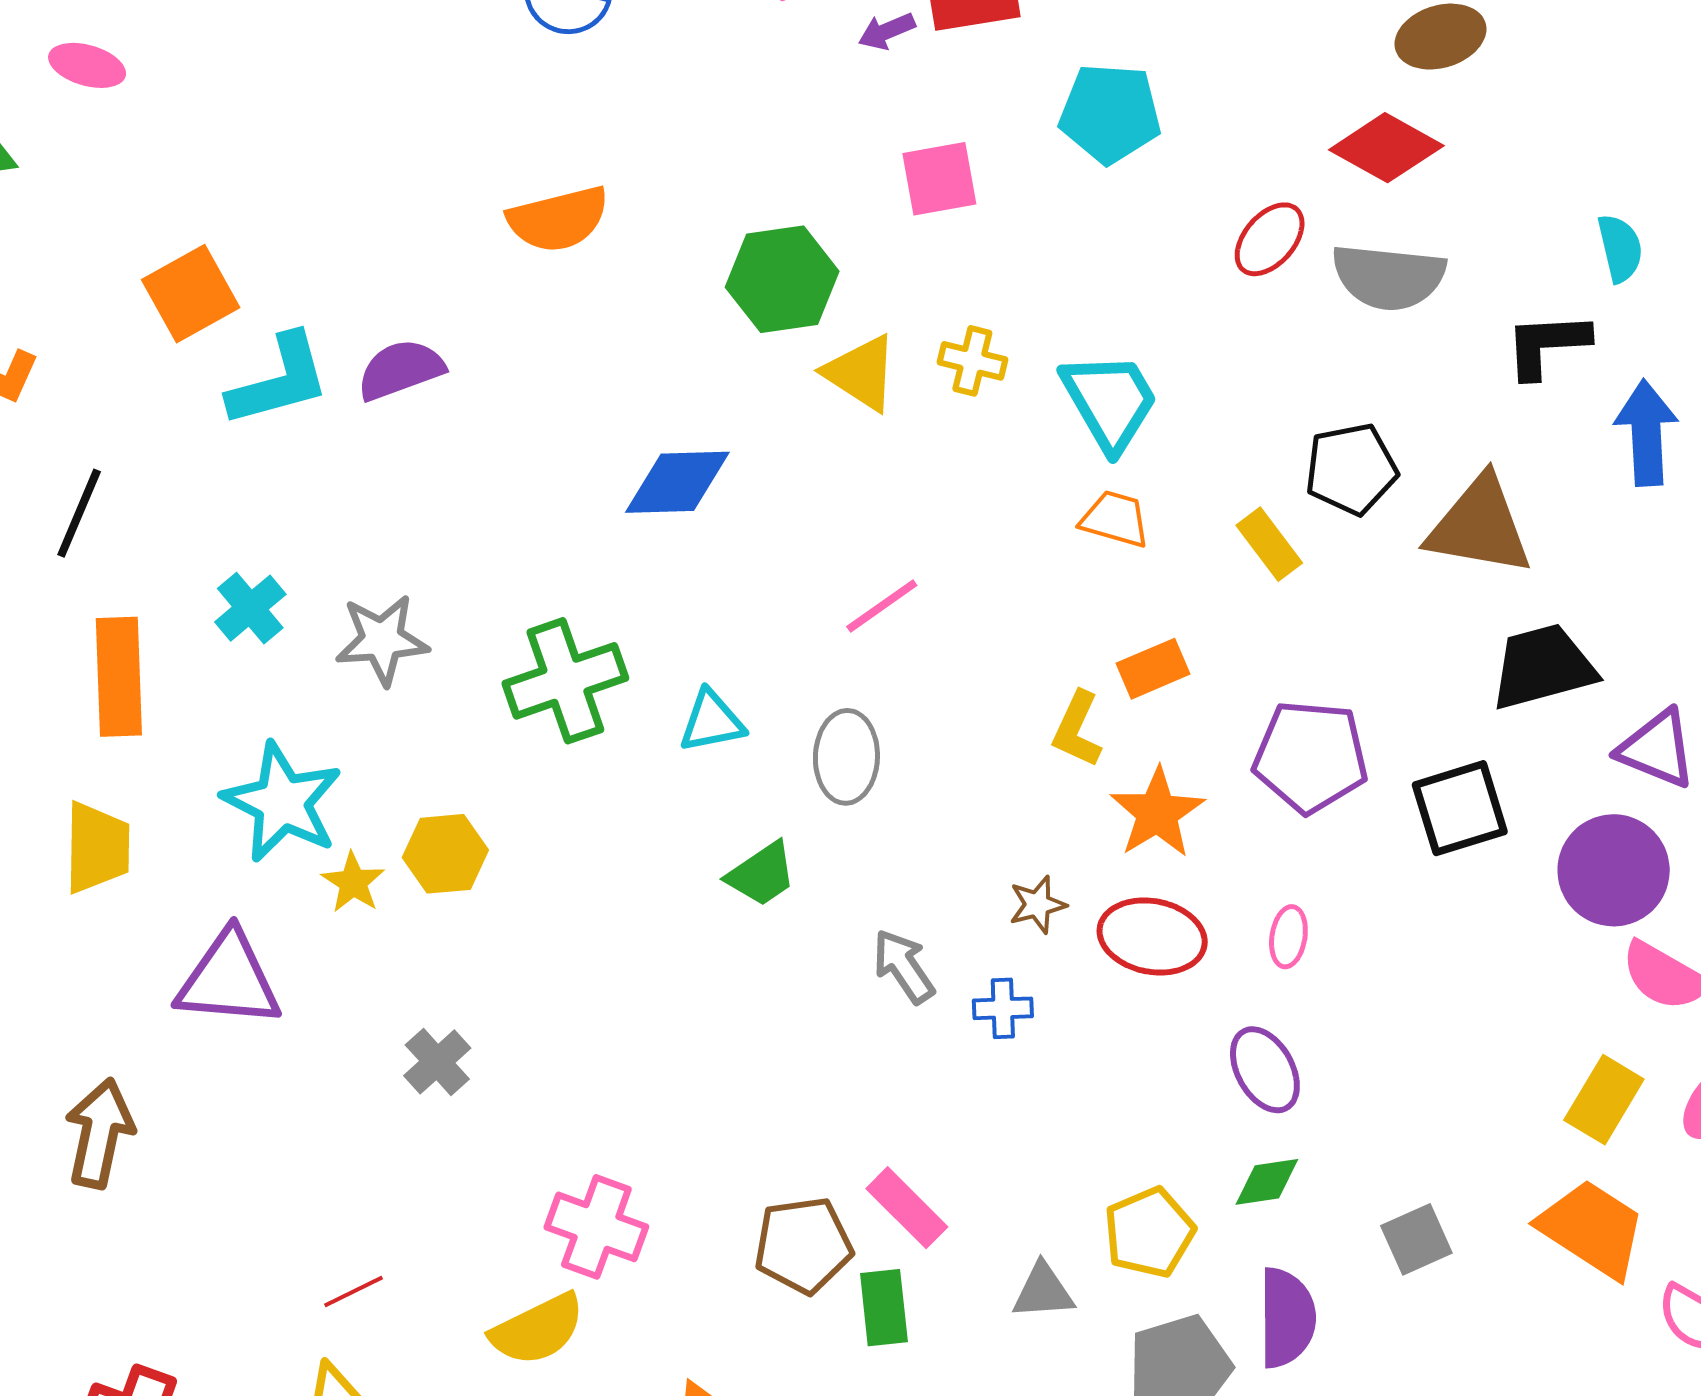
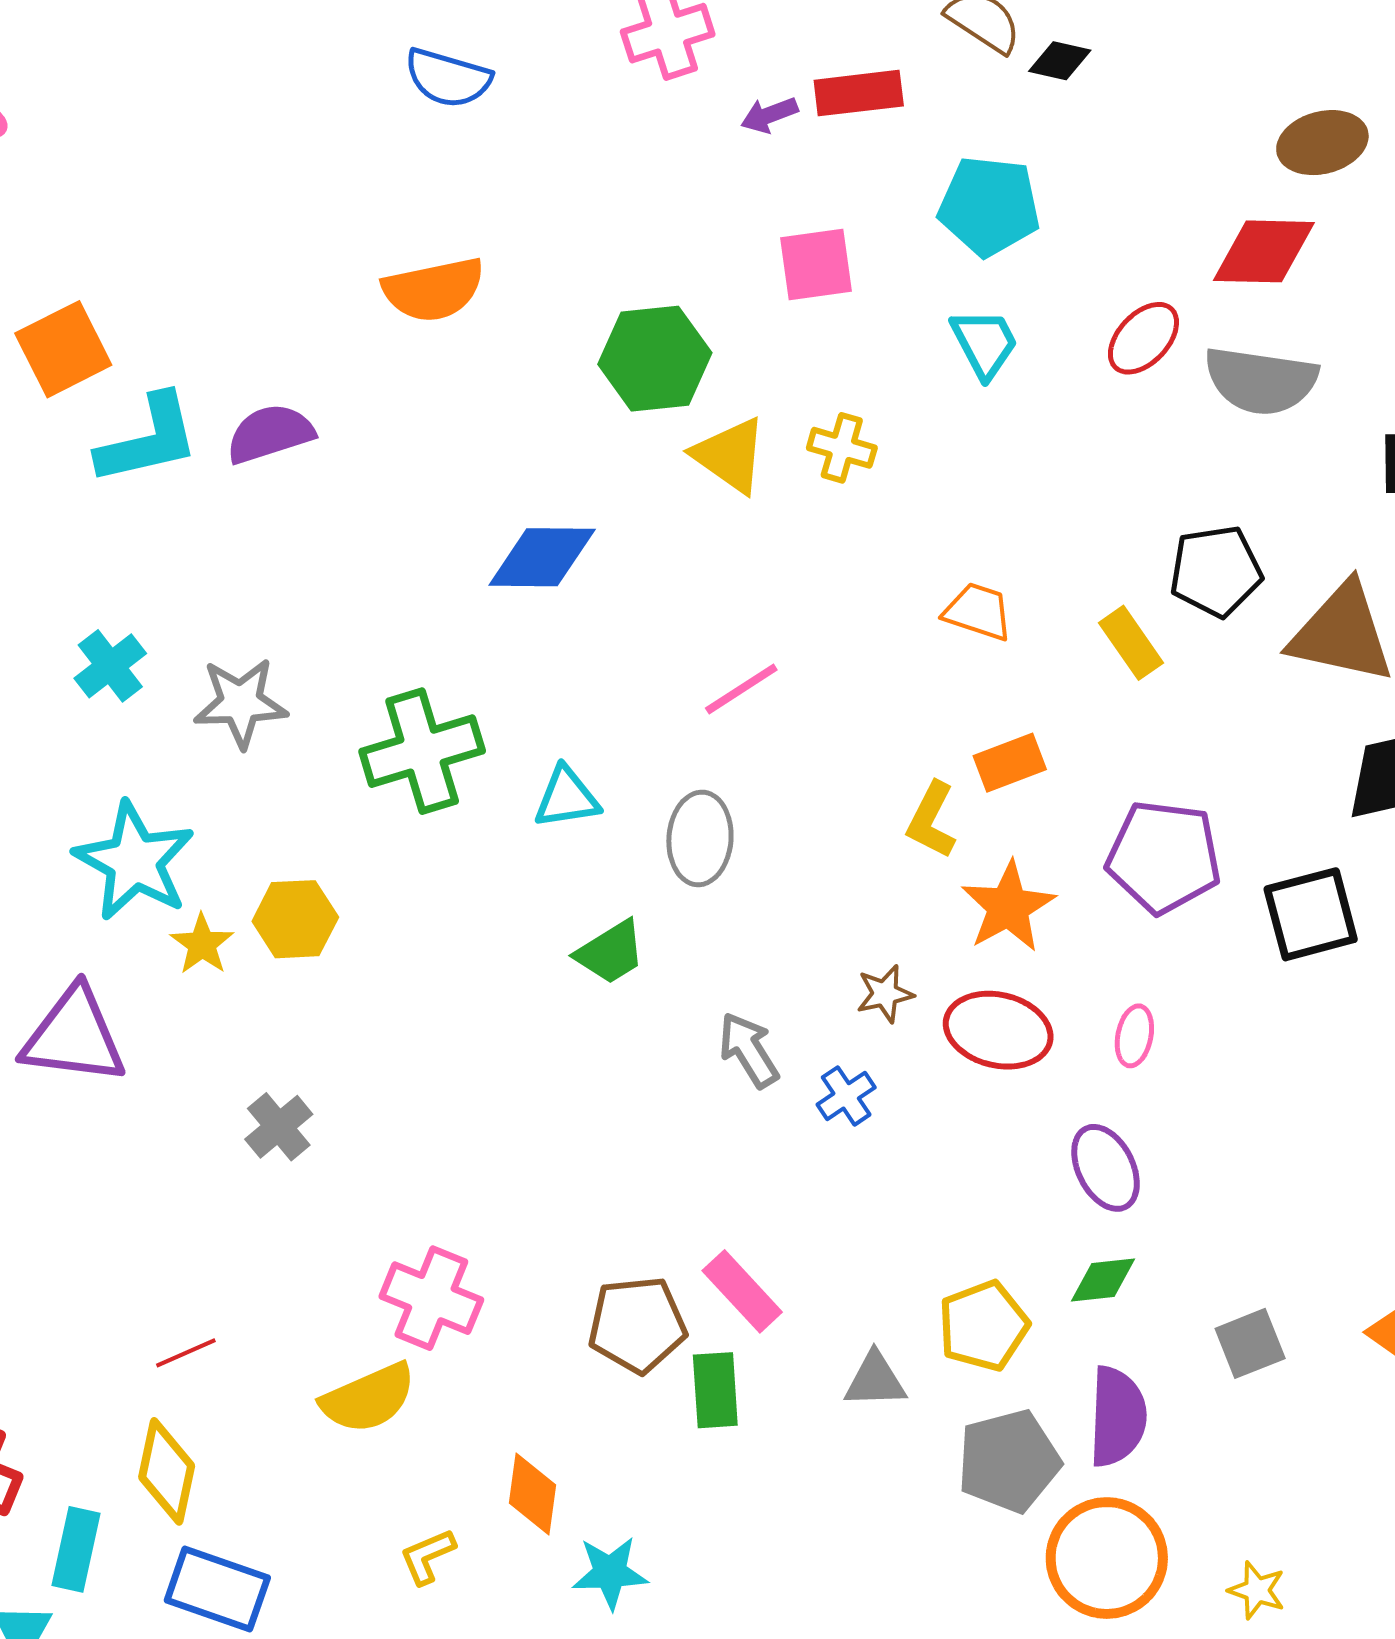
red diamond: (1386, 148) -> (1264, 251), turned -30
cyan trapezoid: (1110, 401) -> (985, 343), moved, size x0.7
blue cross: (1003, 1008) -> (846, 1096), turned -34

